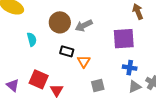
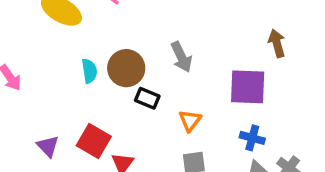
brown circle: (60, 22) -> (126, 68), moved
gray arrow: (84, 25) -> (181, 57), turned -96
orange triangle: (84, 61) -> (190, 120), moved

